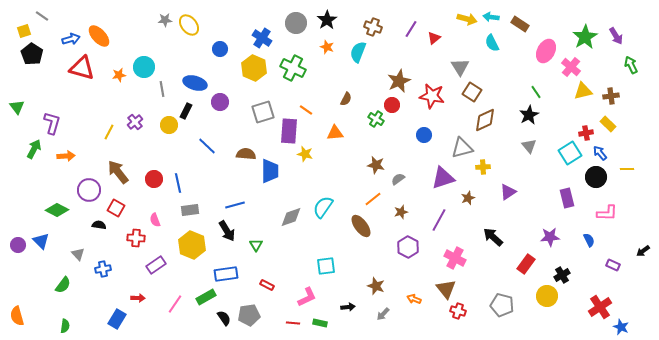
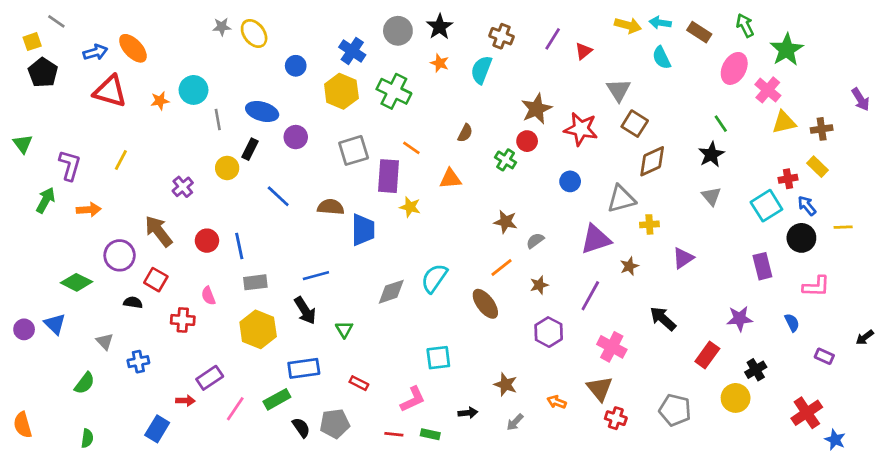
purple arrow: (616, 36) -> (861, 99), moved
green arrow: (631, 65) -> (745, 25), moved
purple cross: (135, 122) -> (183, 187), moved
yellow line: (109, 132) -> (121, 160), moved
purple rectangle: (156, 265) -> (210, 378), moved

